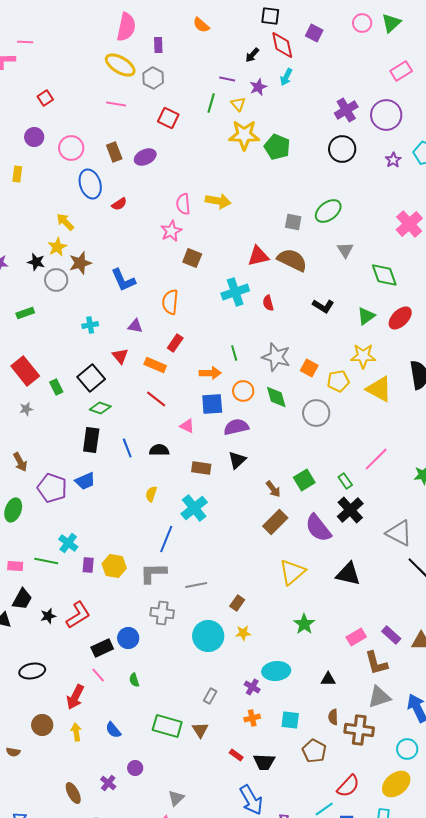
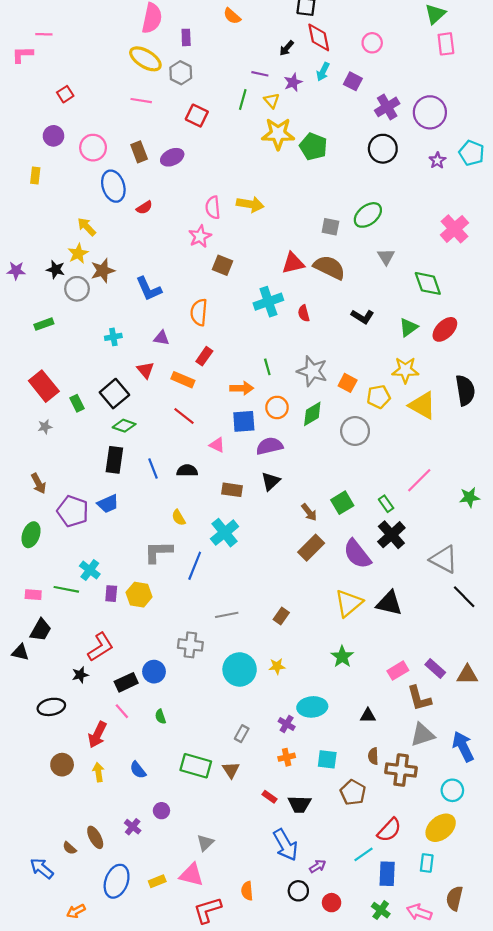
pink circle: (362, 23) -> (372, 43), moved
purple square: (314, 33) -> (353, 81), moved
pink rectangle: (401, 71) -> (446, 44), moved, turned -65
green diamond: (276, 397) -> (312, 414), turned 75
yellow semicircle: (151, 494) -> (179, 518), turned -49
yellow triangle: (292, 572) -> (349, 603), moved
gray L-shape: (153, 573) -> (158, 552), moved
brown rectangle: (237, 603) -> (281, 616), moved
black star: (48, 616) -> (80, 675), moved
brown semicircle: (13, 752) -> (70, 848), moved, turned 32

